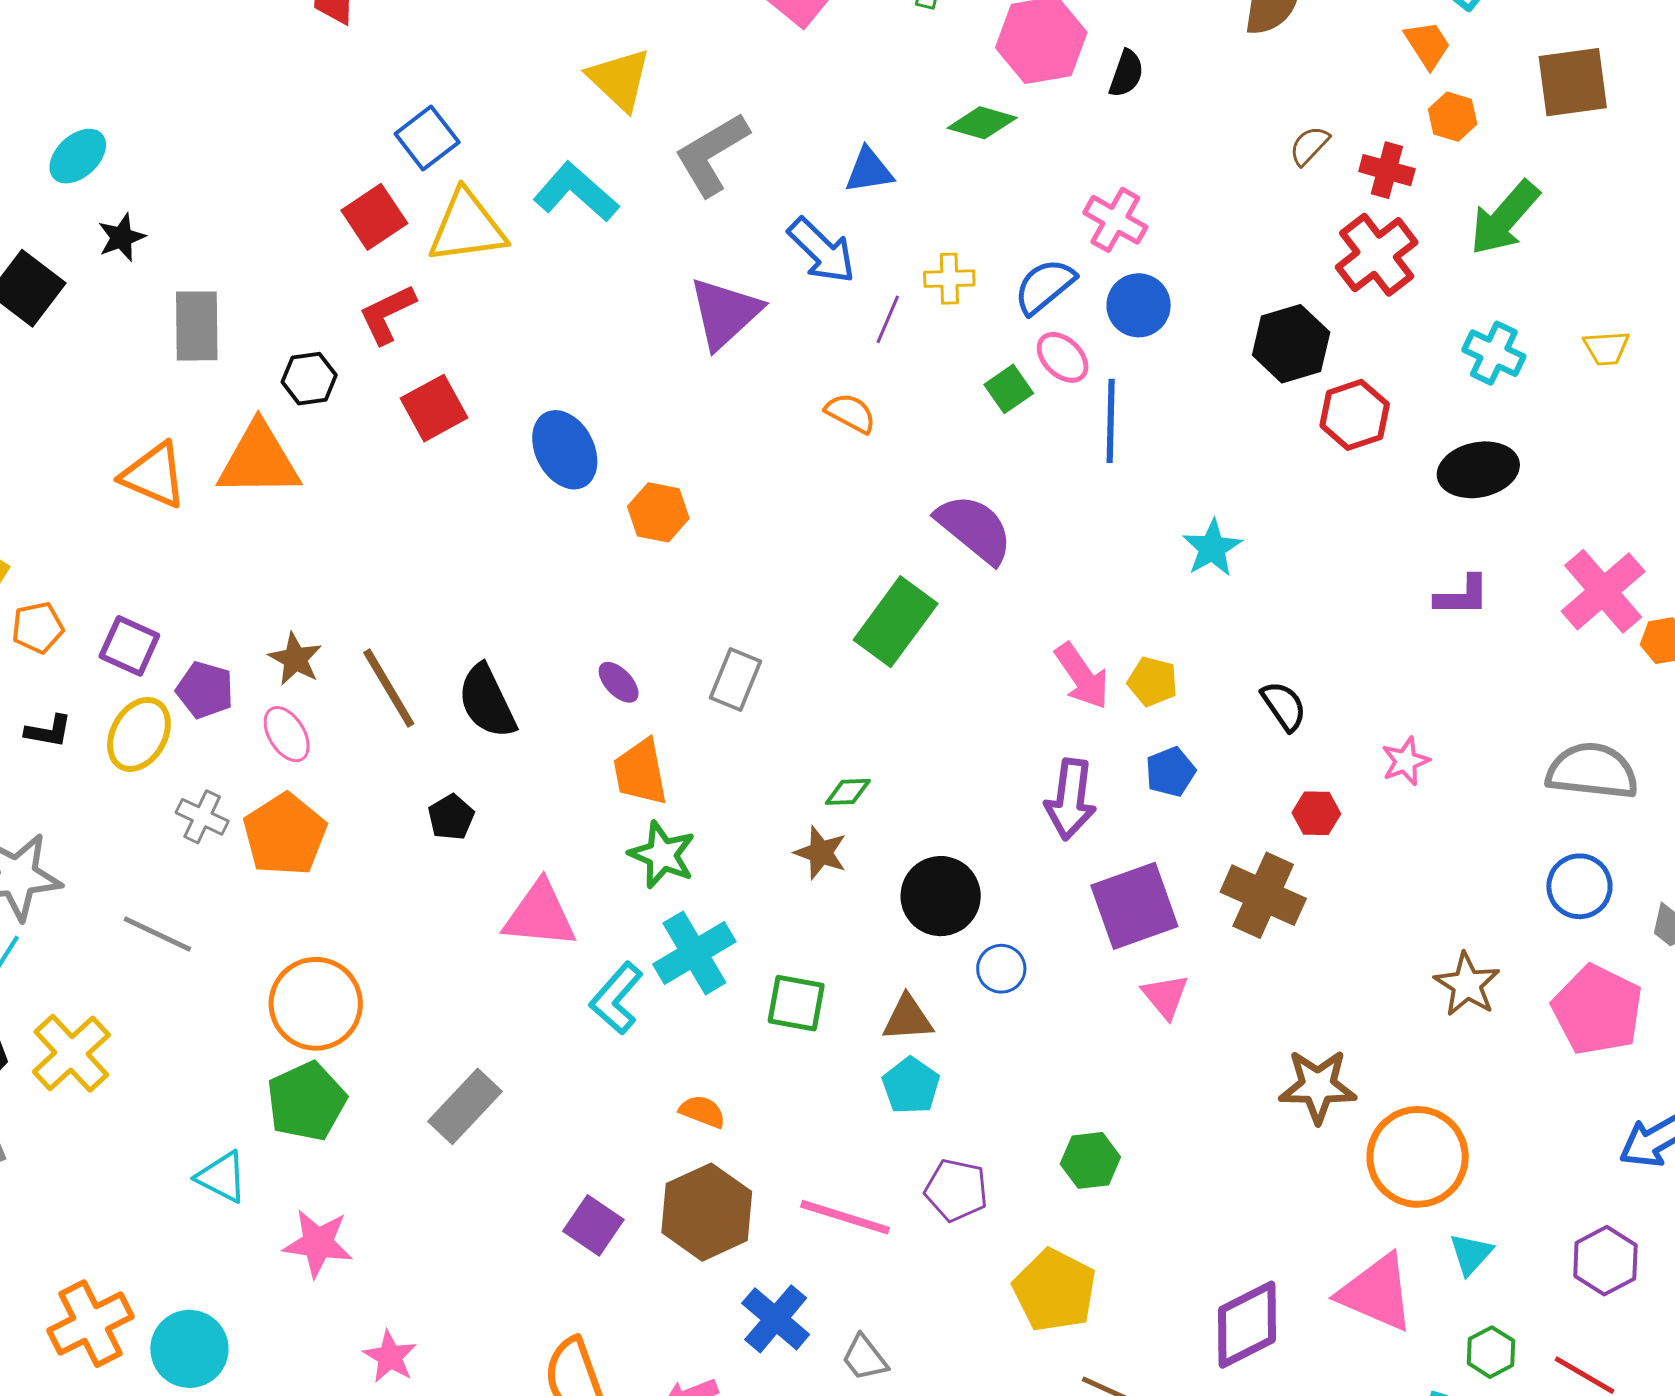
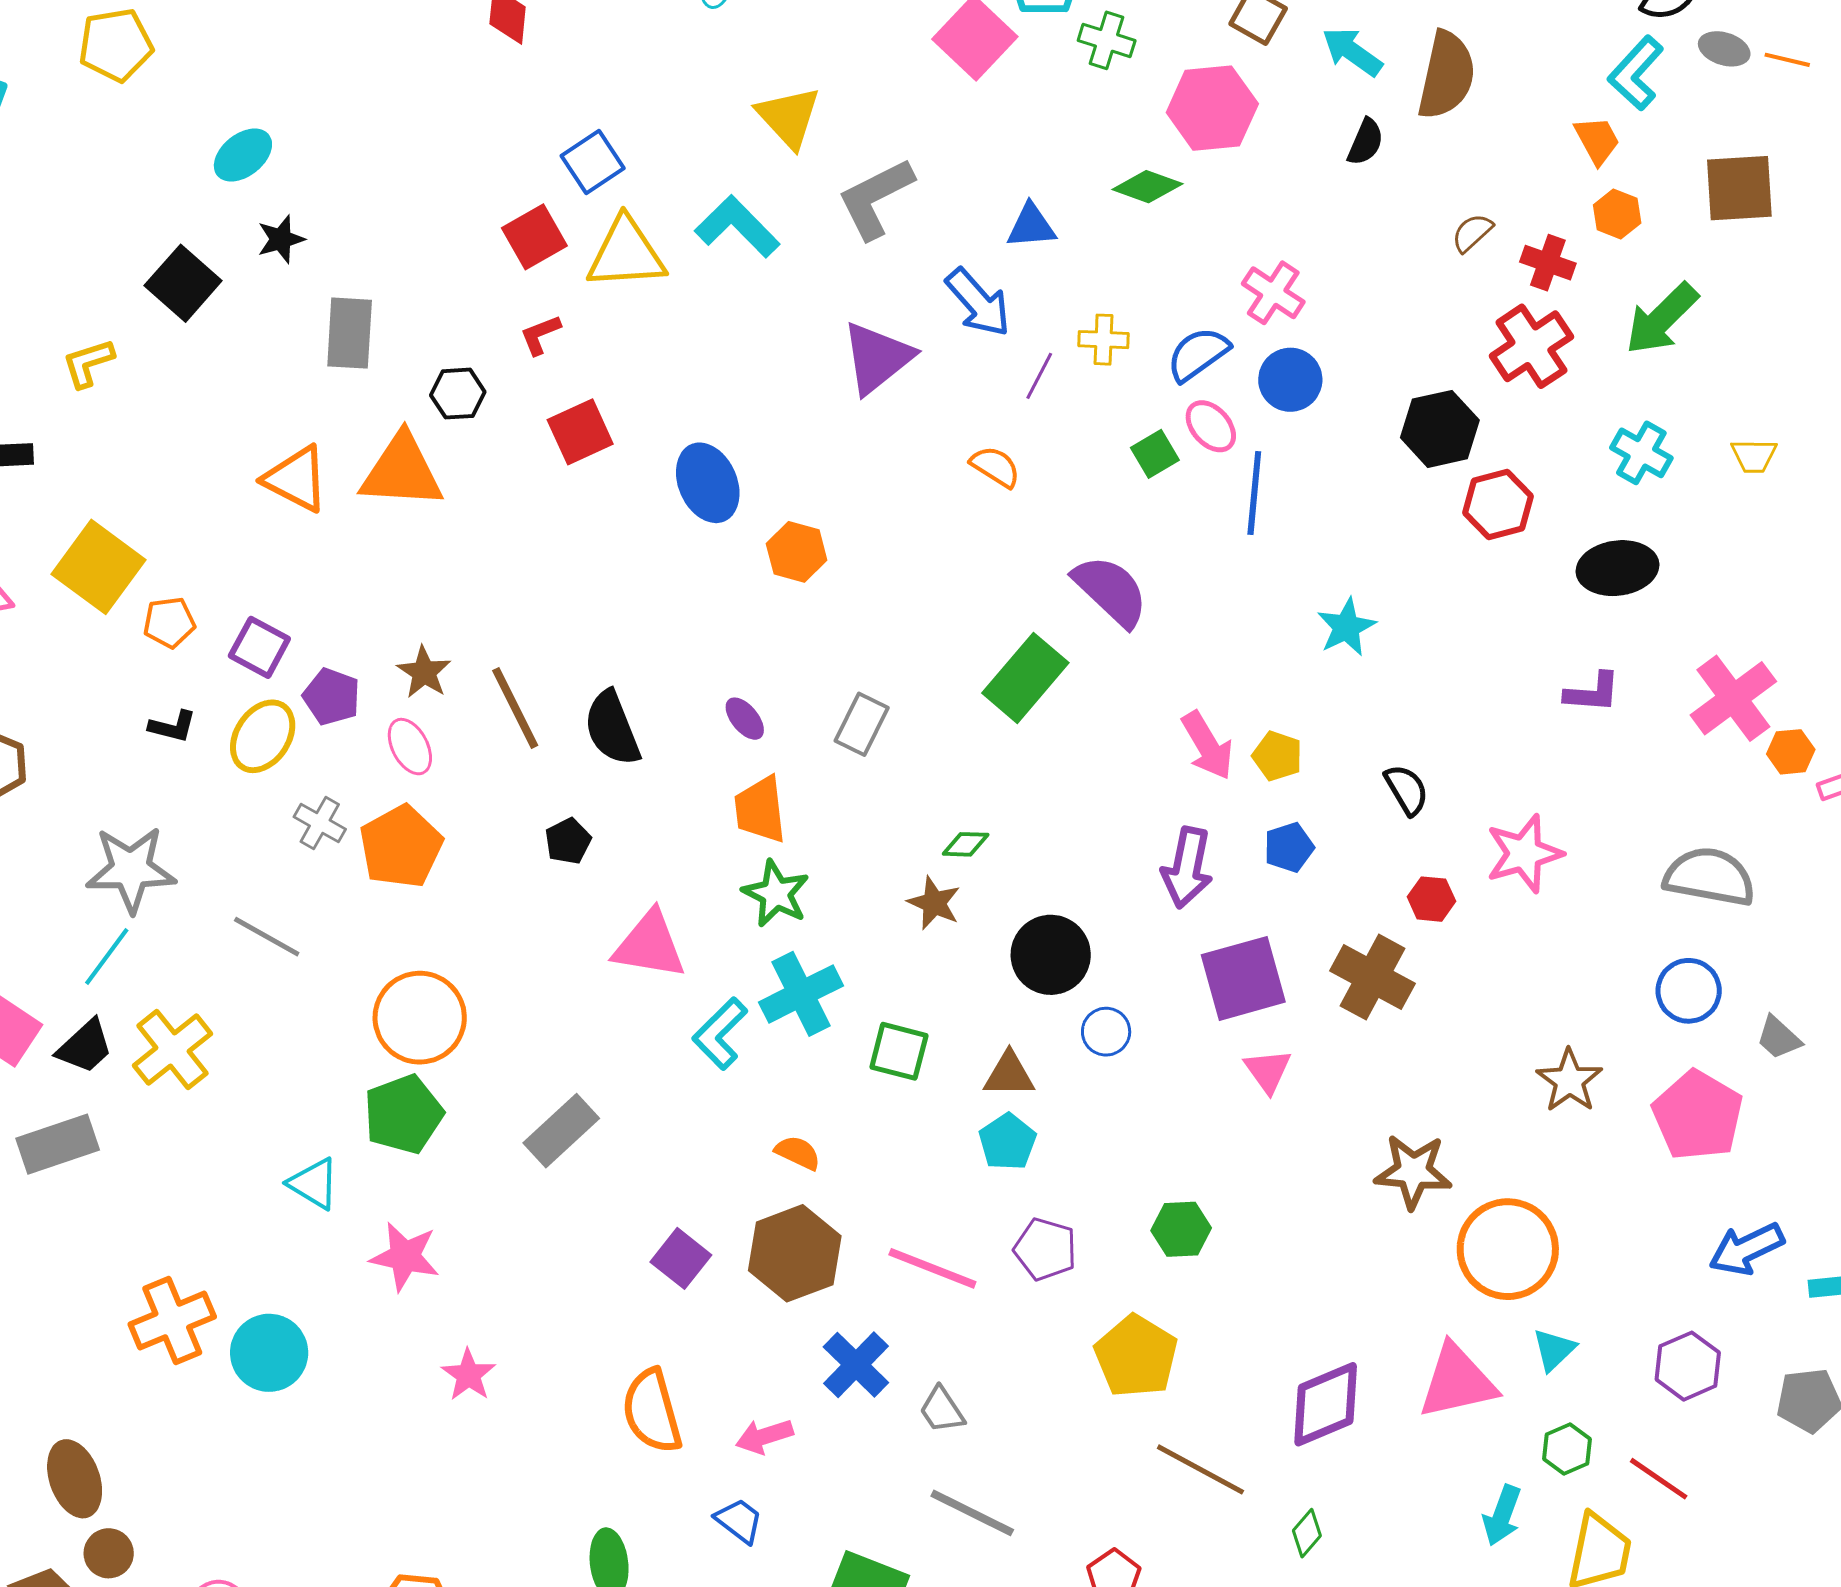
black semicircle: (1126, 73) -> (1366, 142), moved
red L-shape: (387, 314) -> (540, 335), size x0.7
pink star: (1406, 761) -> (1524, 854), size x1.6
pink triangle: (1377, 1293) -> (1457, 1382), turned -40

